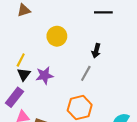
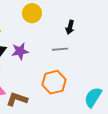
gray line: (86, 73) -> (60, 49), turned 56

